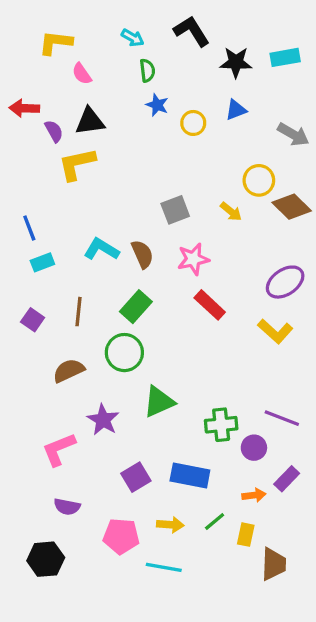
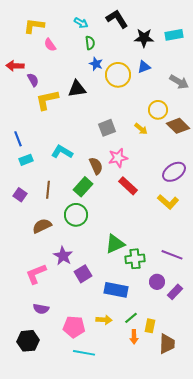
black triangle: (90, 121) -> (77, 89), moved
yellow circle: (193, 123) -> (118, 75), size x1.6
brown semicircle: (142, 254) -> (96, 166), moved
green triangle: (159, 402) -> (115, 244), moved
purple circle: (254, 448) -> (157, 282), moved
purple square: (136, 477) -> (83, 274), moved
orange arrow: (254, 495) -> (134, 337), moved, turned 96
cyan line: (164, 567) -> (84, 353), moved

